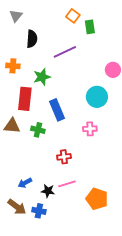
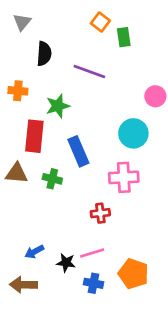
purple line: (65, 52) -> (89, 72), turned 45
pink cross: (90, 129) -> (124, 177), size x1.5
red cross: (64, 157) -> (100, 213), moved
brown arrow: (17, 207) -> (23, 285), turned 144
blue cross: (39, 211) -> (94, 283), moved

